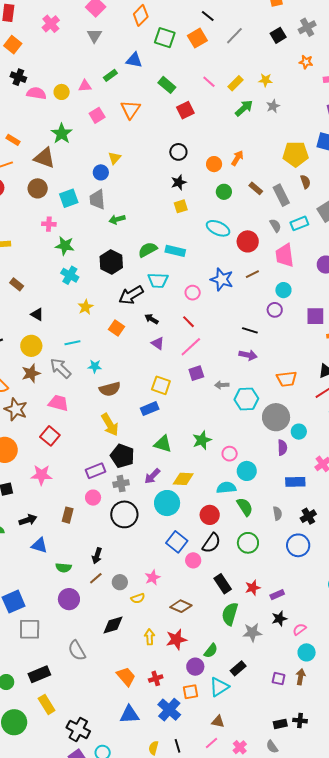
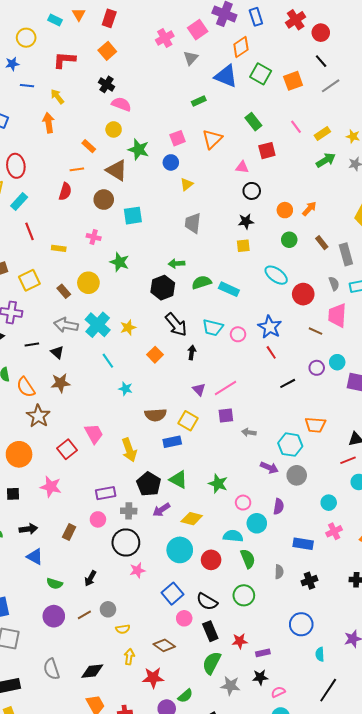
black line: (208, 16) -> (321, 61), moved
pink cross: (51, 24) -> (165, 38), moved
blue triangle: (134, 60) -> (226, 76), moved, size x1.4
pink triangle: (85, 86) -> (242, 167), moved
yellow circle: (62, 92) -> (114, 129), moved
green star: (62, 134) -> (139, 149), turned -30
blue circle: (101, 172) -> (171, 162), moved
gray trapezoid: (97, 199) -> (193, 223), moved
green arrow: (117, 219) -> (177, 263), moved
pink cross: (49, 224) -> (94, 237), moved
brown line: (252, 274) -> (316, 331), moved, turned 40
cyan cross: (70, 275) -> (98, 325), moved, size x1.4
cyan trapezoid: (158, 280) -> (213, 328), moved
cyan circle: (283, 290) -> (337, 362), moved
black arrow: (131, 295) -> (176, 325), turned -110
black triangle: (37, 314) -> (57, 352), moved
black arrow: (151, 319) -> (192, 353), turned 56
red line: (188, 322) -> (271, 352), moved
black line: (250, 330) -> (288, 383), turned -56
cyan line: (72, 343) -> (108, 361), turned 56
purple triangle: (158, 343) -> (199, 389), moved
yellow circle: (31, 346) -> (88, 283), moved
purple arrow: (248, 355) -> (269, 468), moved
gray arrow: (61, 368) -> (66, 325), moved, turned -45
orange trapezoid: (287, 379) -> (315, 425), moved
brown semicircle: (110, 389) -> (156, 415), moved
cyan hexagon: (246, 399) -> (290, 445), moved
pink trapezoid: (58, 403) -> (94, 434), moved, turned 35
gray circle: (276, 417) -> (297, 475), size x0.7
cyan circle: (299, 432) -> (329, 503), moved
green star: (202, 440) -> (218, 484), turned 30
purple semicircle: (282, 448) -> (279, 506), moved
black pentagon: (122, 456) -> (149, 484), moved
cyan circle: (167, 503) -> (180, 550), moved
blue square: (177, 542) -> (173, 594), moved
black semicircle: (211, 543) -> (207, 602), moved, turned 75
blue circle: (298, 545) -> (301, 624), moved
pink circle: (193, 560) -> (184, 618), moved
brown line: (96, 578) -> (84, 615), moved
pink star: (153, 578) -> (137, 570), moved
black diamond: (113, 625) -> (92, 671), moved
yellow arrow: (150, 637) -> (129, 657), moved

